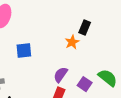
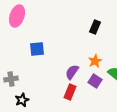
orange star: (72, 42) -> (95, 61), moved

